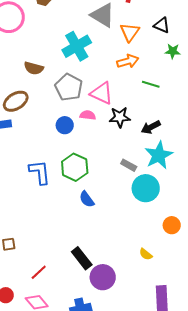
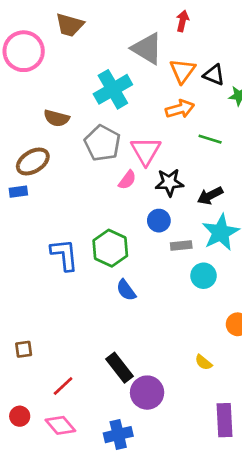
black triangle: (162, 25) -> (214, 75), moved
pink triangle: (102, 93) -> (146, 151), turned 35
pink semicircle: (88, 115) -> (127, 180), turned 119
blue circle: (65, 125) -> (159, 221), moved
gray rectangle: (129, 165) -> (181, 246), turned -35
cyan circle: (146, 188) -> (204, 276), size x0.7

